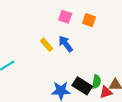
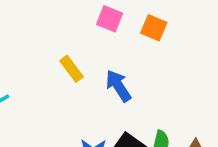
blue arrow: (66, 44) -> (118, 86), moved

